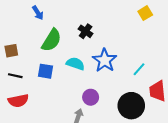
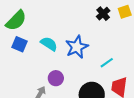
black cross: (86, 31) -> (103, 14), moved
green semicircle: (52, 40) -> (16, 21), moved

